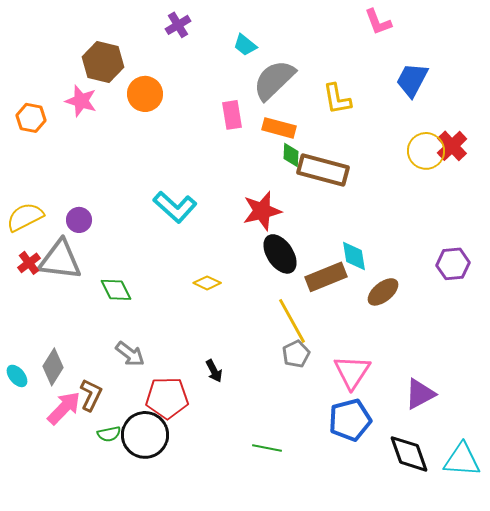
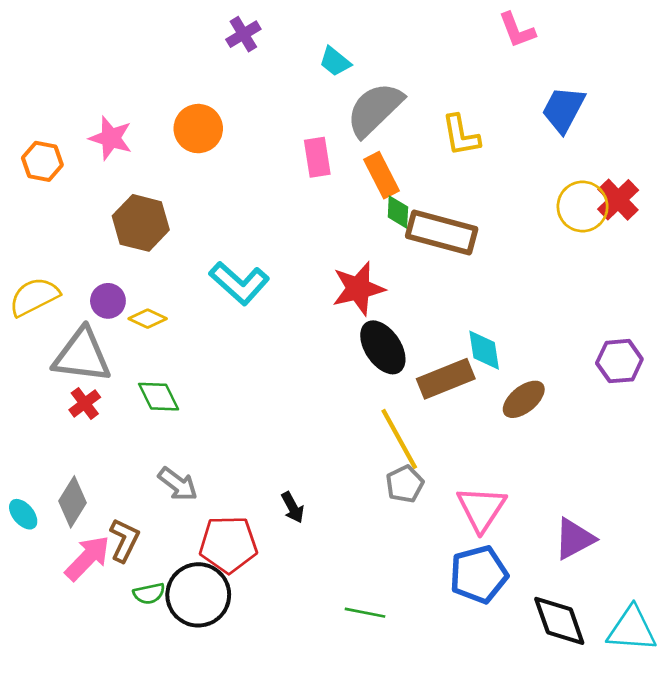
brown hexagon: (103, 62) -> (141, 223), moved
orange rectangle: (279, 128) -> (381, 175), turned 48
red cross: (29, 263) -> (85, 403), moved
yellow diamond: (207, 283) -> (148, 319), moved

